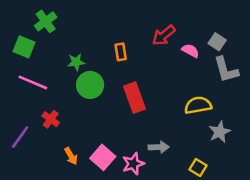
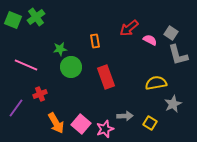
green square: (24, 47) -> (13, 20), moved
red cross: (51, 119) -> (40, 94), turned 32
orange arrow: (71, 156) -> (56, 123), size x1.5
yellow square: (198, 167) -> (150, 123), moved

